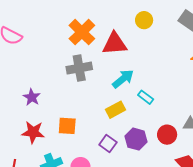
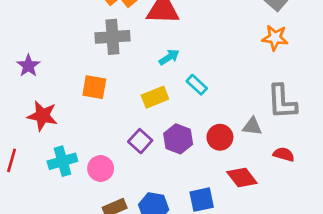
cyan arrow: (123, 79) -> (169, 57), size x0.7
purple star: (32, 97) -> (28, 66), moved
orange square: (67, 126) -> (94, 87), moved

